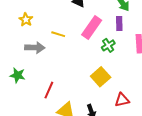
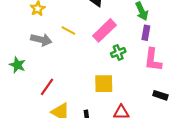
purple rectangle: (119, 24) -> (146, 33), moved
yellow square: (101, 77) -> (104, 84), turned 30

